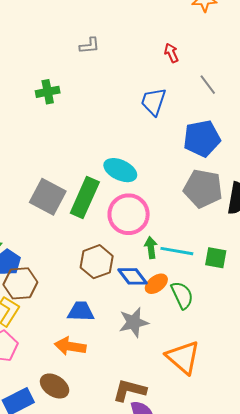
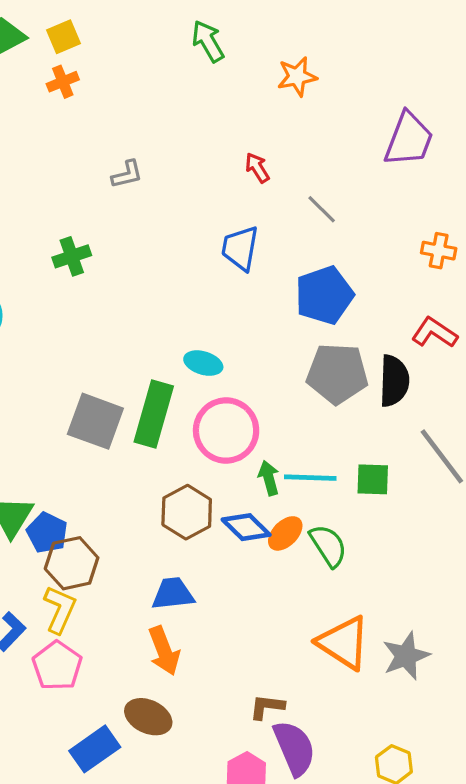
cyan ellipse: (120, 170) -> (203, 363), size x0.7
gray star: (134, 322) -> (406, 656), moved
orange arrow: (70, 346) -> (164, 651), turned -112
brown L-shape: (129, 390) -> (267, 707), size x0.7

